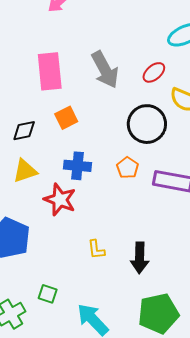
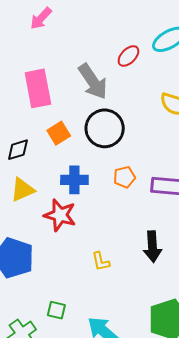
red ellipse: (154, 72) -> (128, 56), moved
black circle: (147, 124) -> (105, 128), moved
orange pentagon: (128, 168) -> (124, 177), turned 30
black arrow: (140, 258) -> (152, 247), moved

